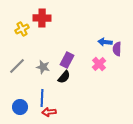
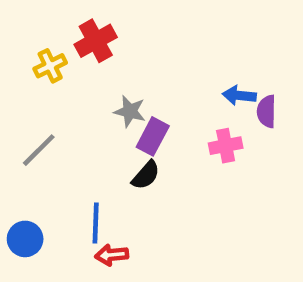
red cross: (42, 18) -> (96, 41), turned -30
pink cross: (99, 64) -> (226, 146), turned 32
gray star: (43, 67) -> (130, 111), moved
blue circle: (20, 107) -> (25, 239), moved

